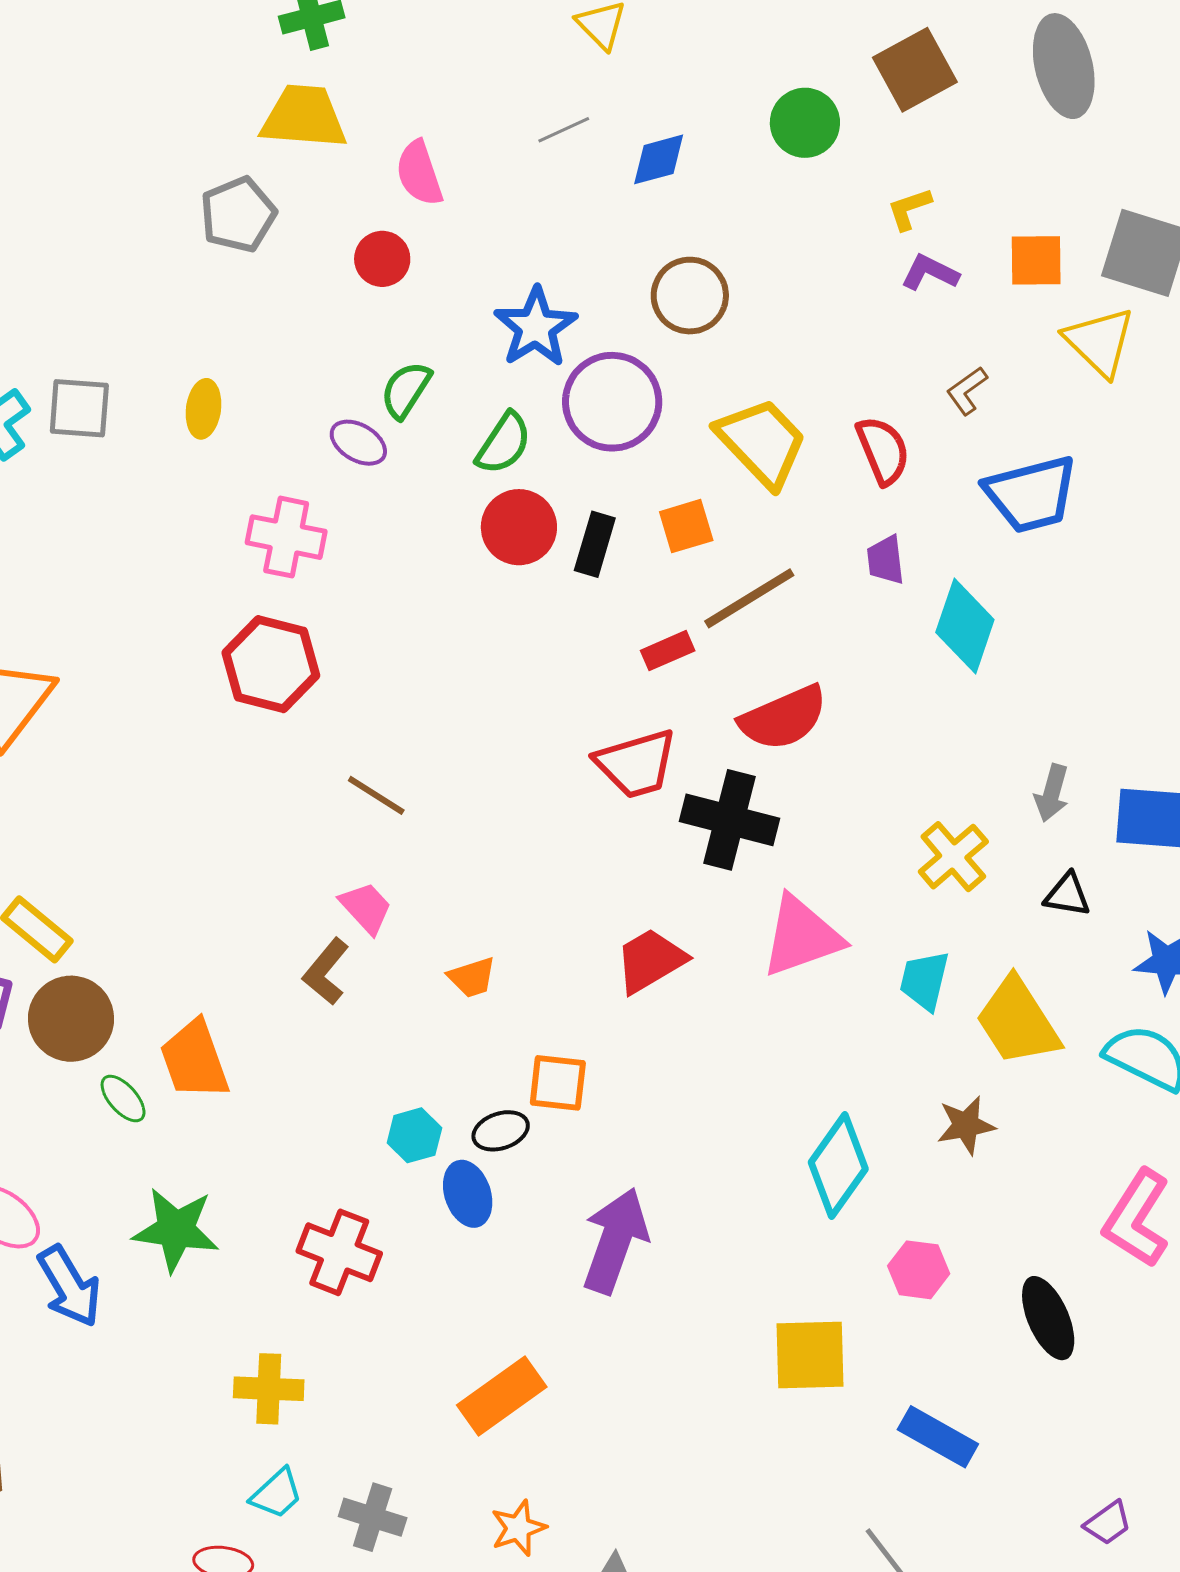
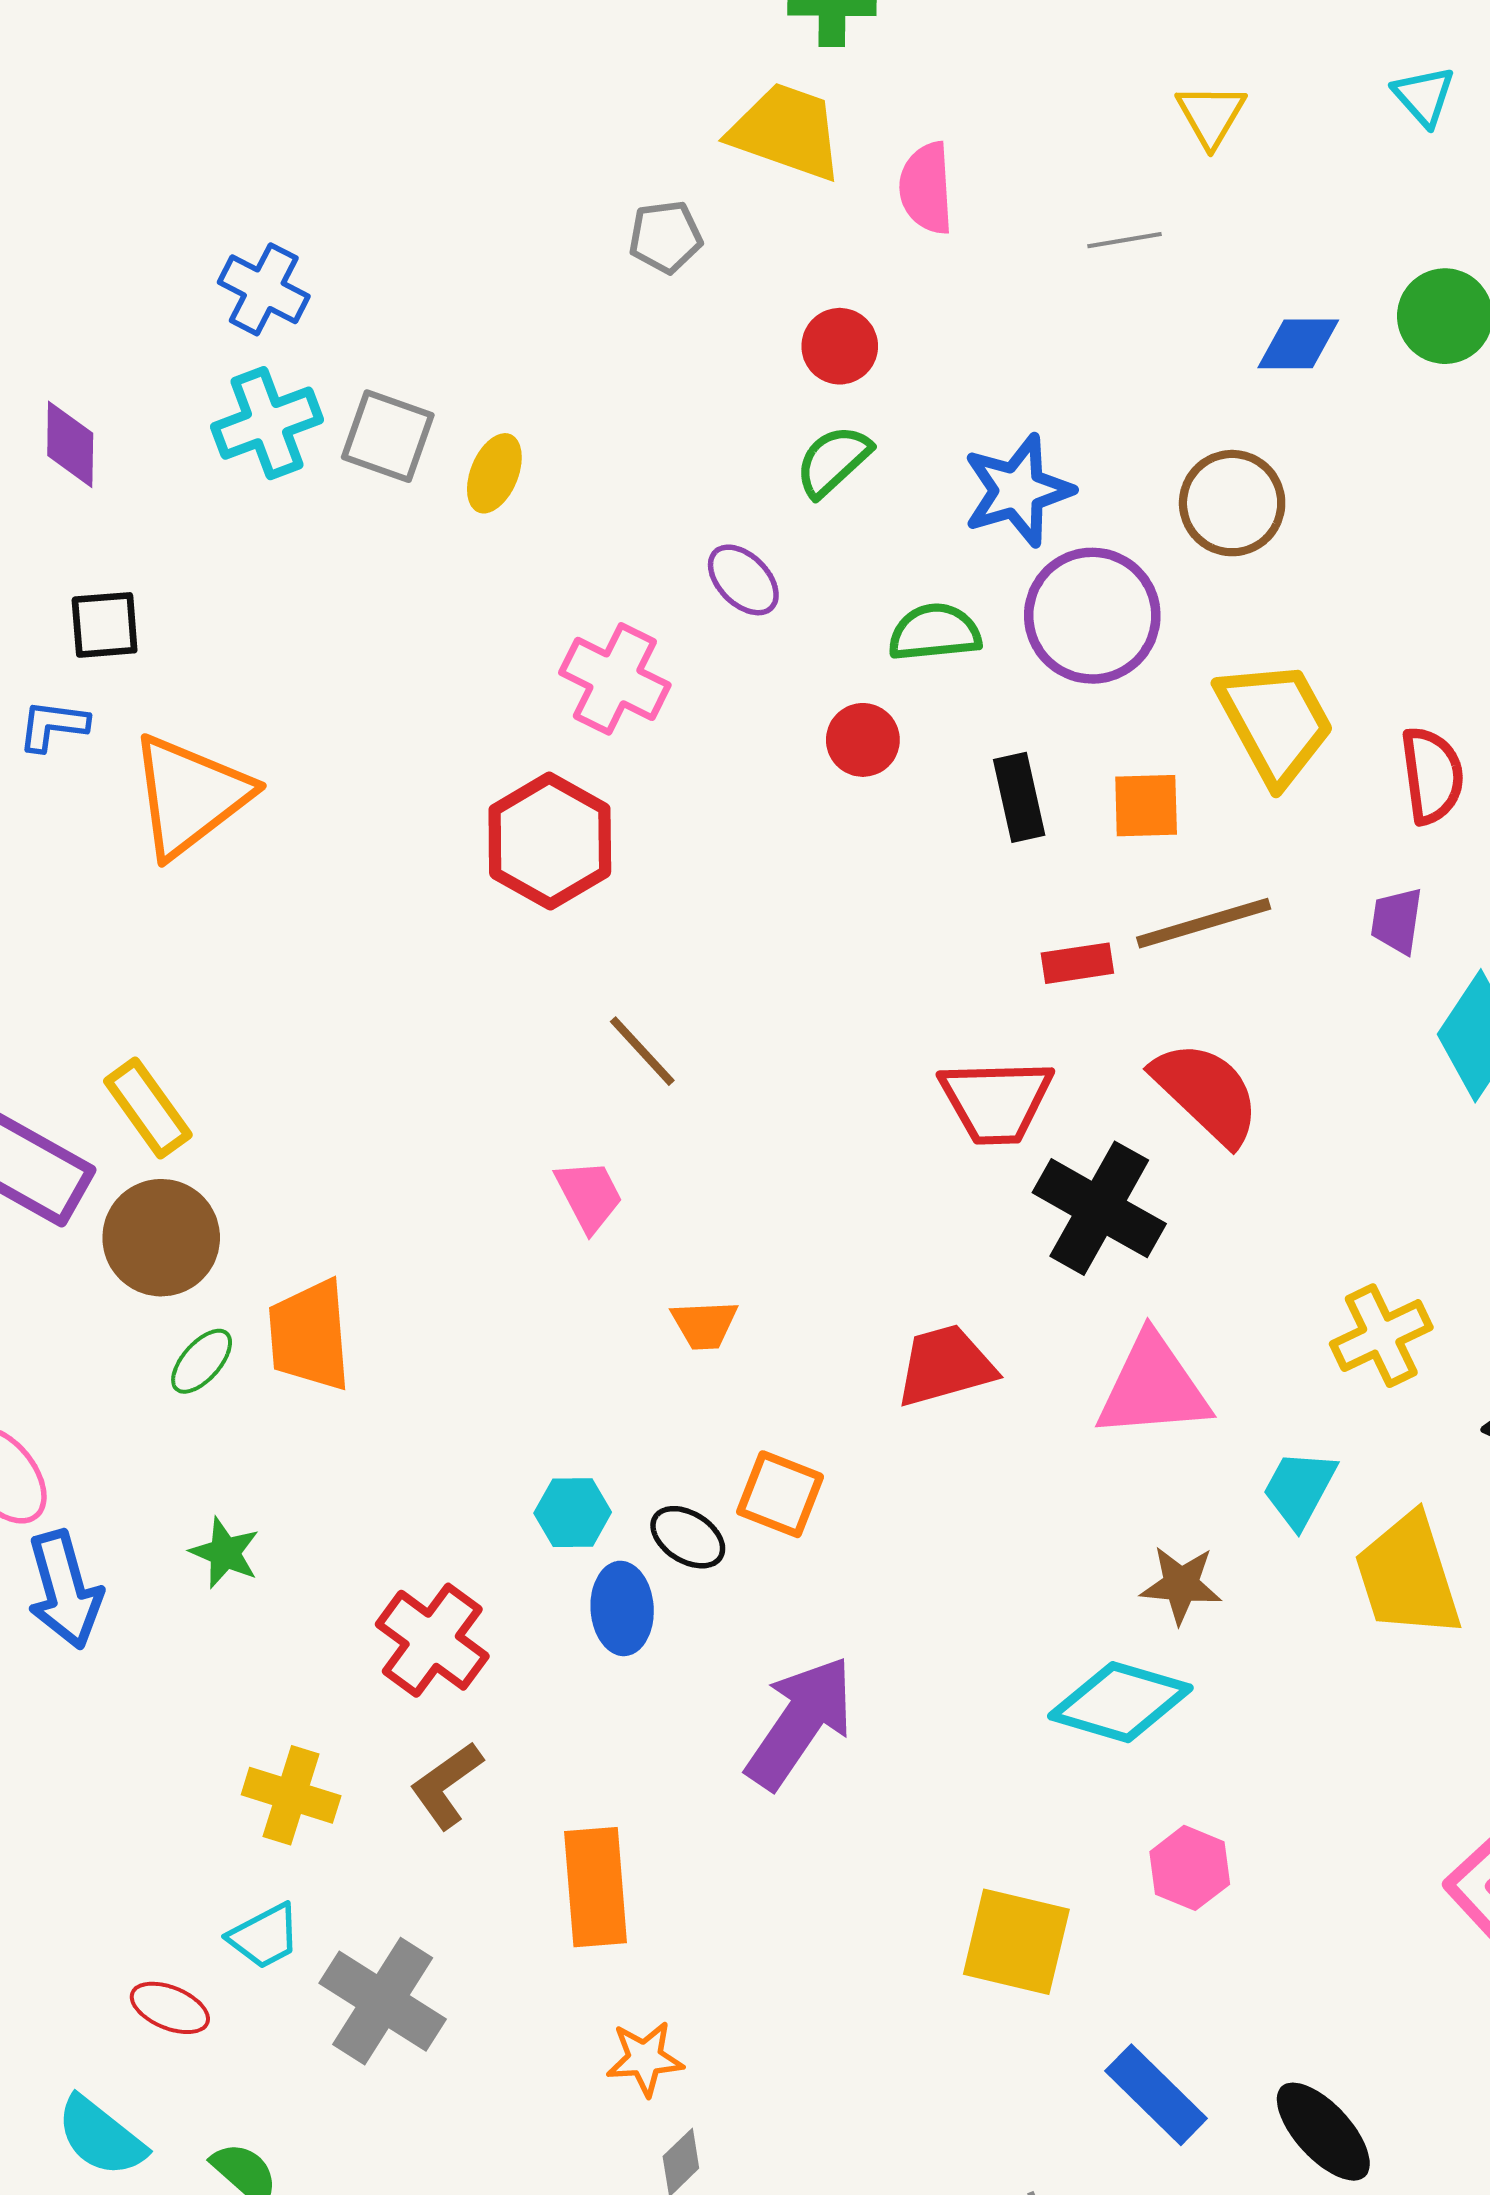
blue diamond: (659, 159) -> (1298, 344), moved
pink semicircle: (419, 173) -> (926, 188), moved
gray pentagon: (238, 215) -> (665, 237), size x0.7
green semicircle: (406, 390) -> (833, 461), moved
yellow ellipse: (204, 409) -> (494, 473), moved
green semicircle: (504, 443) -> (935, 632), turned -144
red circle: (519, 527) -> (863, 740), moved, size x0.7
black rectangle: (595, 544) -> (1019, 797), turned -44
red semicircle: (783, 718) -> (1206, 1093), turned -128
brown L-shape: (326, 972) -> (446, 1785), moved
green ellipse: (123, 1099) -> (202, 1361), turned 68
brown star: (966, 1125) -> (1181, 1585), moved
black ellipse: (501, 1131) -> (688, 1537), turned 36
cyan diamond: (838, 1166) -> (1120, 1702), turned 56
green star: (176, 1230) -> (225, 1553), size x0.6
black ellipse: (1048, 1318) -> (1323, 2132), moved, turned -34
orange rectangle: (502, 1396) -> (596, 1887), turned -74
gray cross: (373, 1517) -> (383, 2001), size x1.4
orange star: (518, 1528) -> (645, 2059), moved

